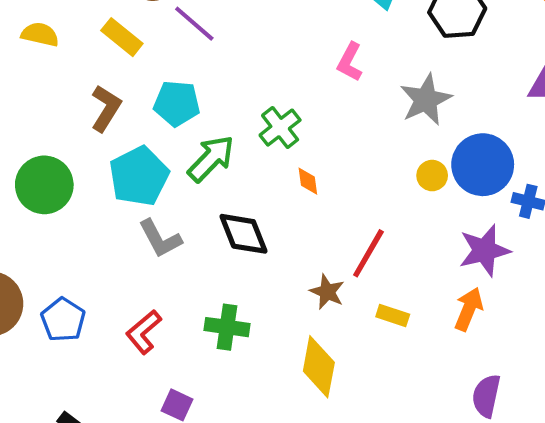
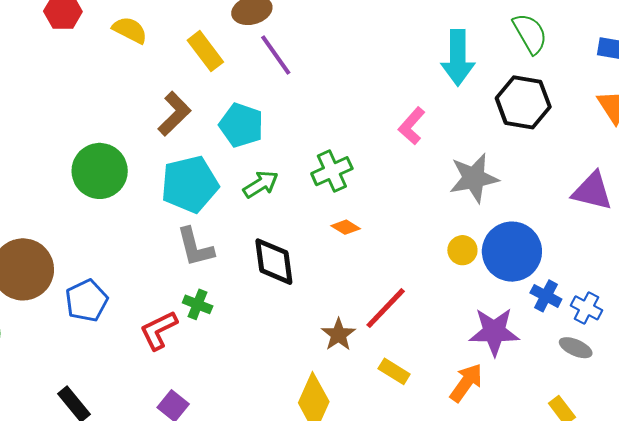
green arrow: (211, 159) -> (261, 184), size x0.7
orange diamond: (308, 181) -> (346, 227), turned -64
green cross: (227, 327) -> (198, 304), moved, size x0.7

